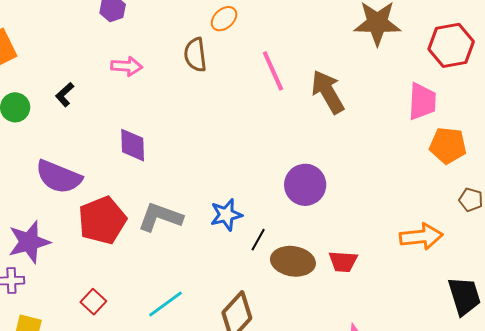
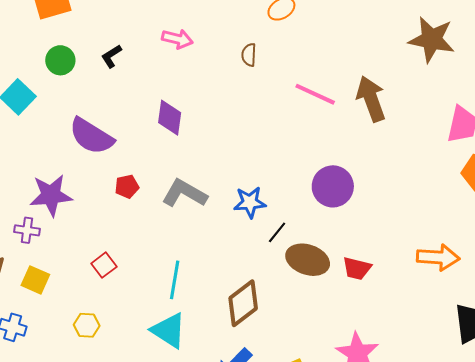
brown semicircle: (195, 55) -> (249, 55), moved, size x0.7
pink line: (273, 71) -> (315, 94), moved, turned -51
red pentagon: (102, 220) -> (127, 186), size x0.5
cyan line: (165, 304) -> (175, 280), turned -54

